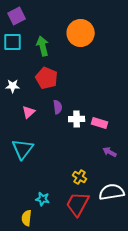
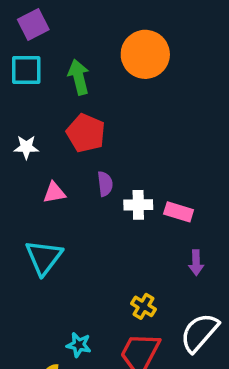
pink triangle: (29, 112) -> (54, 193), turned 32
purple arrow: (110, 152) -> (196, 263), turned -120
white semicircle: (112, 192) -> (200, 333), turned -40

